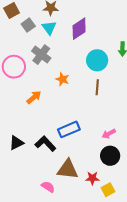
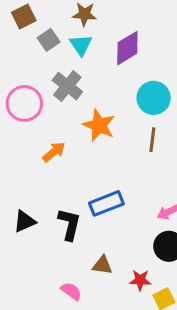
orange star: (62, 79) -> (99, 125), size x1.5
black L-shape: (45, 144) -> (69, 224), turned 55
brown triangle: (68, 169) -> (102, 265), size x0.6

